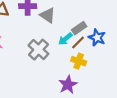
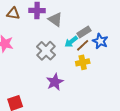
yellow cross: (79, 61) -> (83, 62), turned -32
purple star: (68, 85) -> (55, 82), moved

